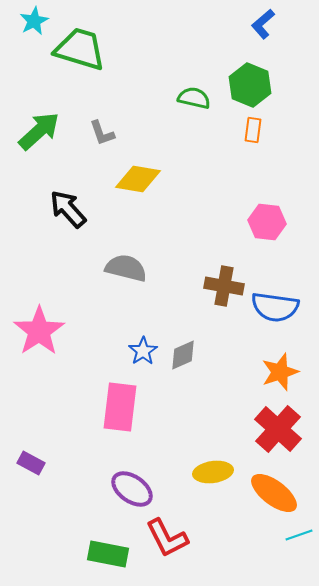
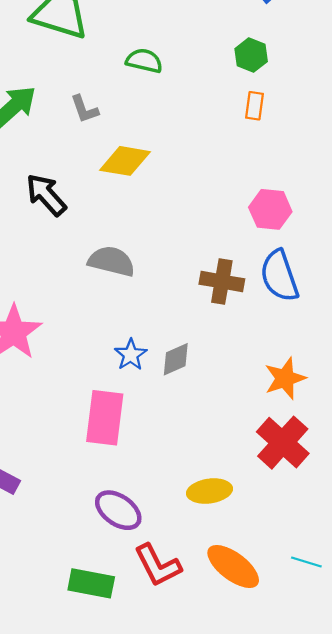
green hexagon: (250, 85) -> (251, 55), size x0.7
green semicircle: (194, 98) -> (144, 61), moved
blue semicircle: (275, 307) -> (279, 276), moved, turned 63
orange ellipse: (274, 493) -> (233, 566), moved
cyan line: (299, 535) -> (306, 562), turned 36

